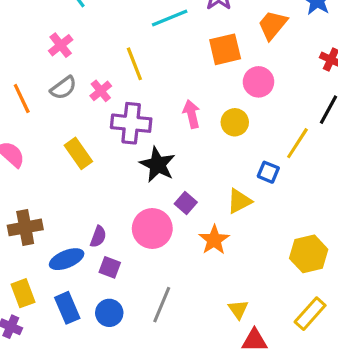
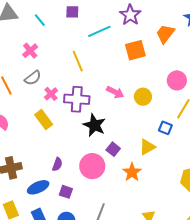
pink circle: (258, 82) -> (177, 80), moved
pink cross: (101, 91) -> (51, 94), moved
pink arrow: (192, 114) -> (115, 92), turned 132
purple semicircle: (98, 237) -> (57, 164), moved

